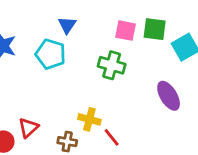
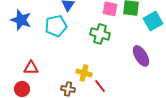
cyan pentagon: (51, 54) -> (56, 26), turned -30
red triangle: (28, 128) -> (31, 68), moved, turned 42

